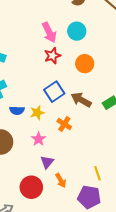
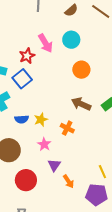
red star: (52, 56) -> (27, 56), moved
blue square: (54, 92) -> (22, 79), moved
red circle: (31, 187) -> (26, 180), moved

